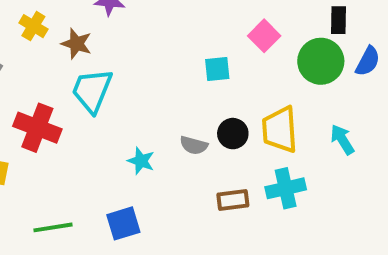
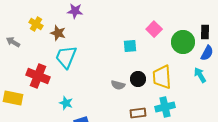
black rectangle: (338, 20) -> (205, 32), moved
blue semicircle: (368, 61) -> (207, 53), moved
cyan arrow: (342, 139) -> (200, 75), moved
cyan star: (141, 161) -> (66, 103), moved

